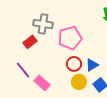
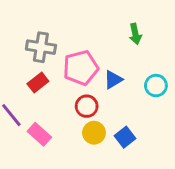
red rectangle: (30, 42) -> (38, 83), moved
blue triangle: (92, 65) -> (113, 80), moved

